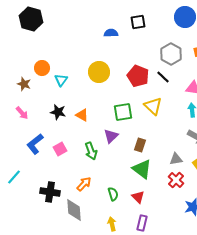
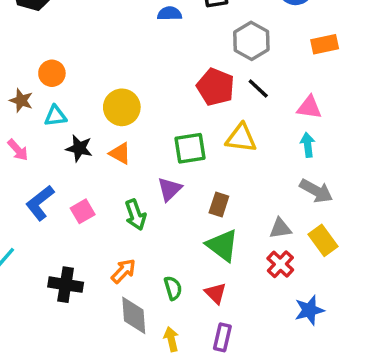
gray hexagon: (171, 54) -> (251, 41), moved
yellow circle: (99, 72) -> (122, 107), moved
cyan triangle: (61, 80) -> (55, 116), moved, turned 48
yellow triangle: (153, 106) -> (241, 138), turned -36
gray diamond: (74, 210) -> (134, 315), moved

